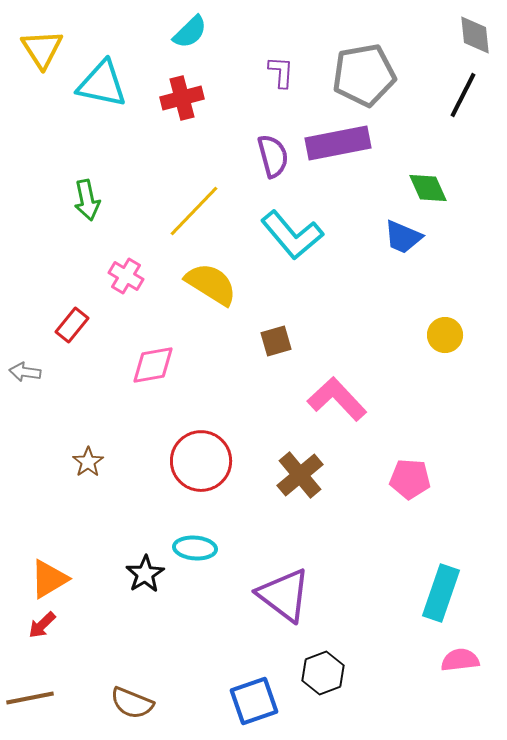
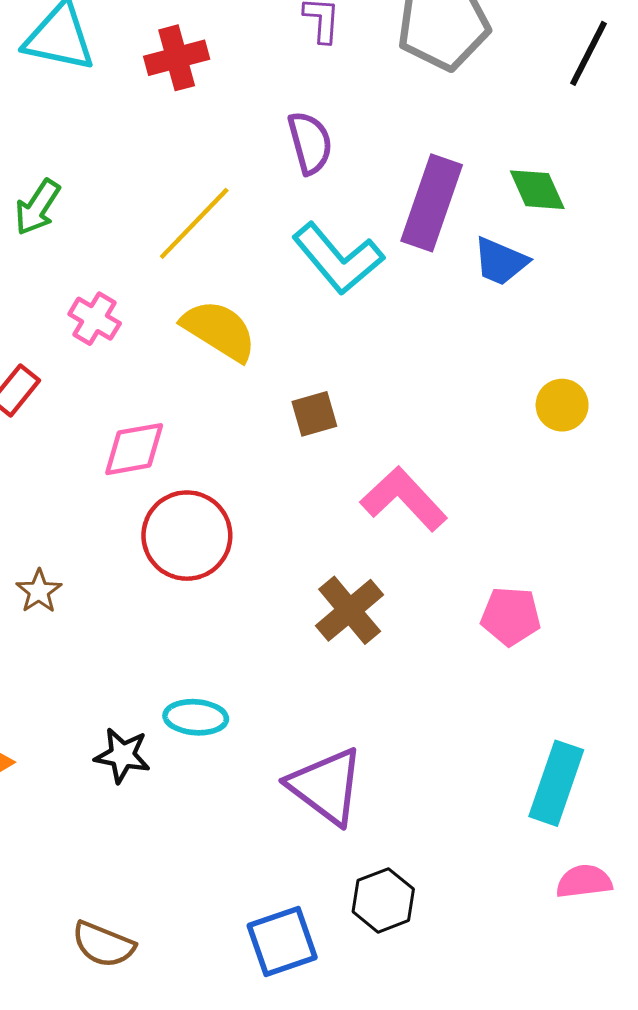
purple rectangle: (338, 143) -> (432, 203), moved, turned -60
green arrow: (87, 200) -> (37, 207), turned 45
red circle: (201, 461) -> (187, 536), moved
black star: (145, 574) -> (122, 755), turned -30

